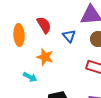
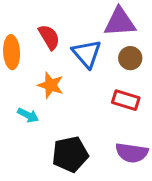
blue triangle: (69, 36) -> (87, 54), size x1.5

